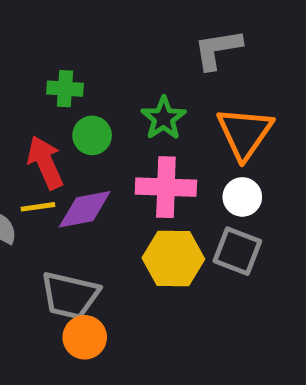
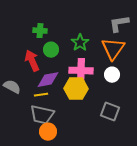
gray L-shape: (218, 49) -> (119, 24), moved
yellow line: (38, 207) -> (41, 95), moved
gray square: (237, 251) -> (110, 112), moved
yellow hexagon: (173, 259) -> (76, 89), moved

